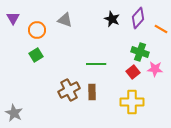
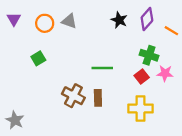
orange circle: (37, 30) -> (45, 23), moved
brown cross: (69, 90) -> (73, 96), turned -35

